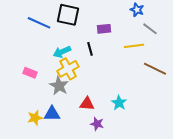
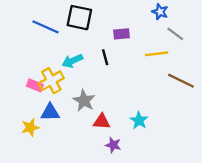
yellow cross: (68, 69) -> (51, 81), moved
gray star: (59, 86) -> (84, 101), moved
blue triangle: (52, 114) -> (50, 112), moved
yellow star: (35, 118) -> (30, 127), moved

